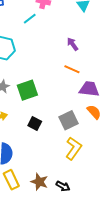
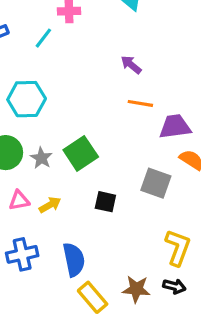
cyan line: (30, 19) -> (43, 38), moved
gray square: (68, 120) -> (156, 183), turned -30
yellow L-shape: (73, 148) -> (178, 248), moved

